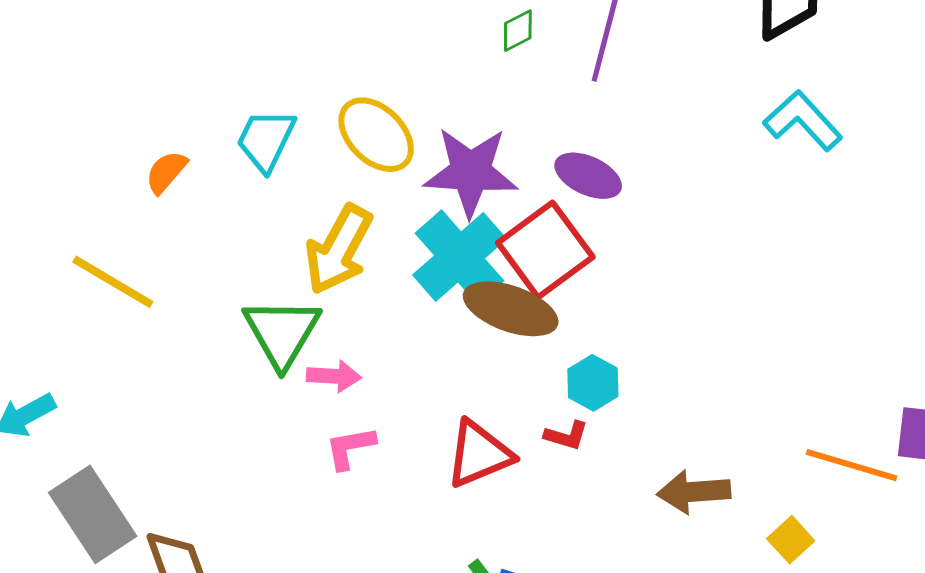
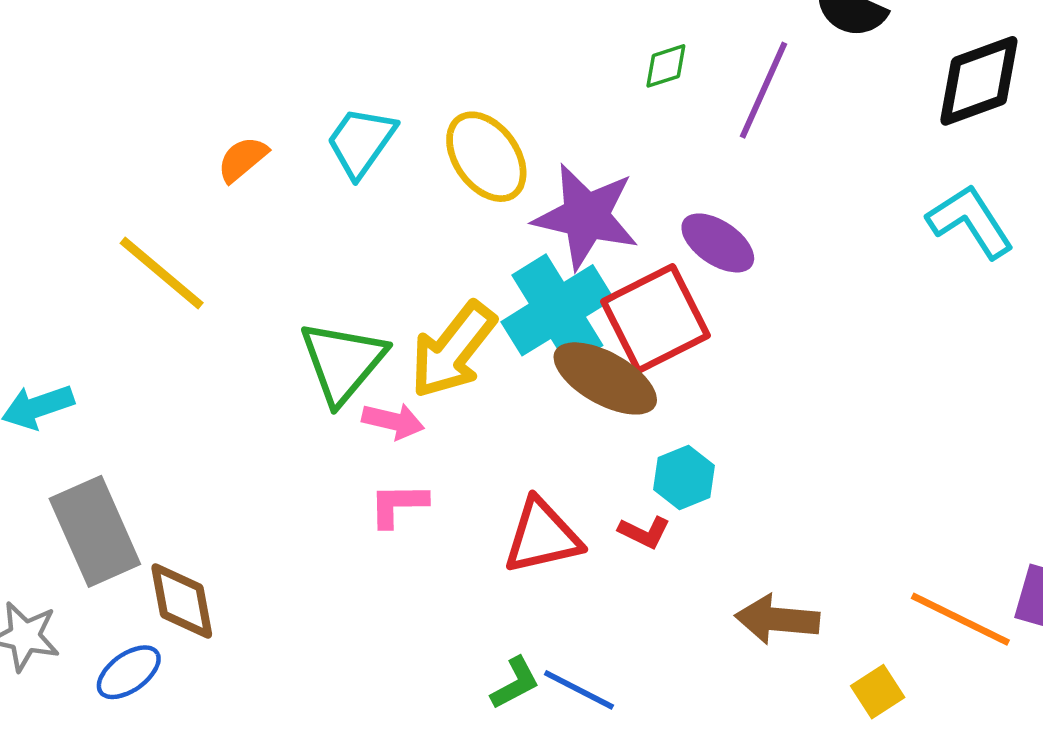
yellow arrow: (339, 249) -> (453, 350), moved

